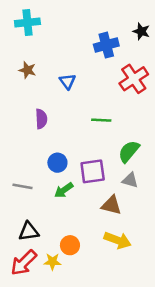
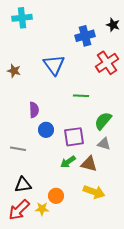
brown star: (27, 70) -> (14, 71), moved
blue triangle: (67, 81) -> (54, 65), size x1.6
purple semicircle: (41, 119) -> (34, 110), moved
green arrow: (64, 190) -> (68, 162), moved

